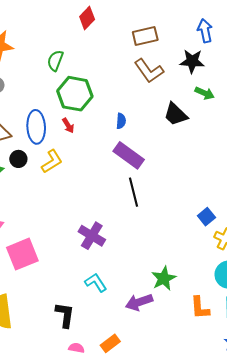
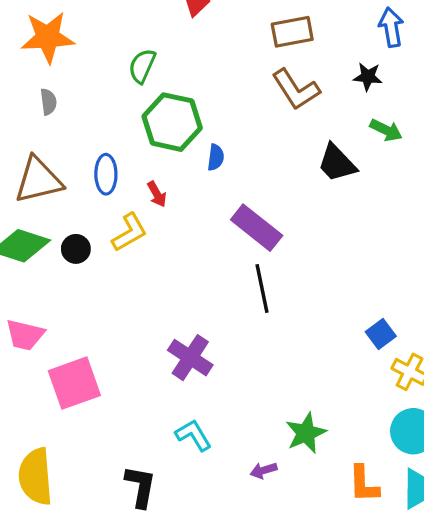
black star: (192, 61) -> (368, 77), size x0.7
blue semicircle: (121, 121) -> (216, 157), moved
red arrow: (68, 126) -> (157, 194), moved
blue ellipse: (36, 127) -> (106, 174), size x0.7
black circle: (18, 159) -> (76, 249), moved
purple arrow: (139, 302) -> (264, 470), size x0.6

